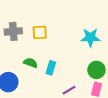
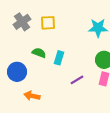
gray cross: (13, 31) -> (22, 22), turned -30

